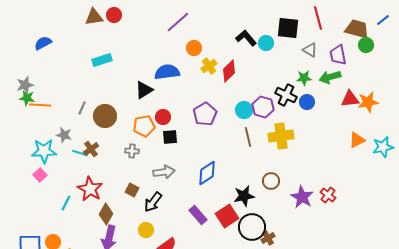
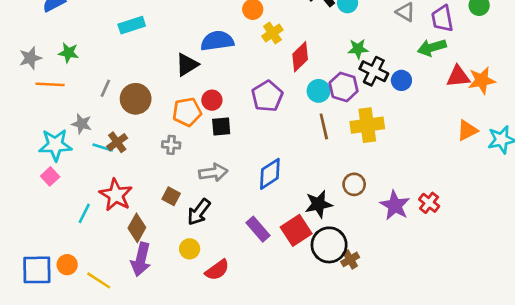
red diamond: (229, 71) -> (300, 57), moved
green star: (304, 78) -> (358, 49), moved
green star: (27, 98) -> (68, 53), moved

